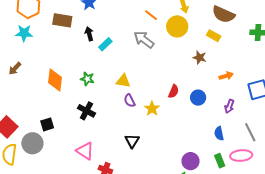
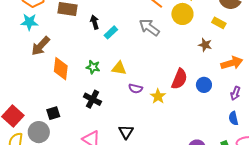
brown arrow: (15, 68) -> (41, 46), moved, size x1.5
orange arrow: (226, 76) -> (232, 63), size x1.5
yellow triangle: (123, 81) -> (119, 68), moved
red semicircle: (174, 91) -> (179, 79), size x1.5
purple semicircle: (130, 101) -> (135, 89), turned -48
blue semicircle: (219, 133) -> (233, 118), moved
black triangle: (132, 141) -> (126, 132), moved

